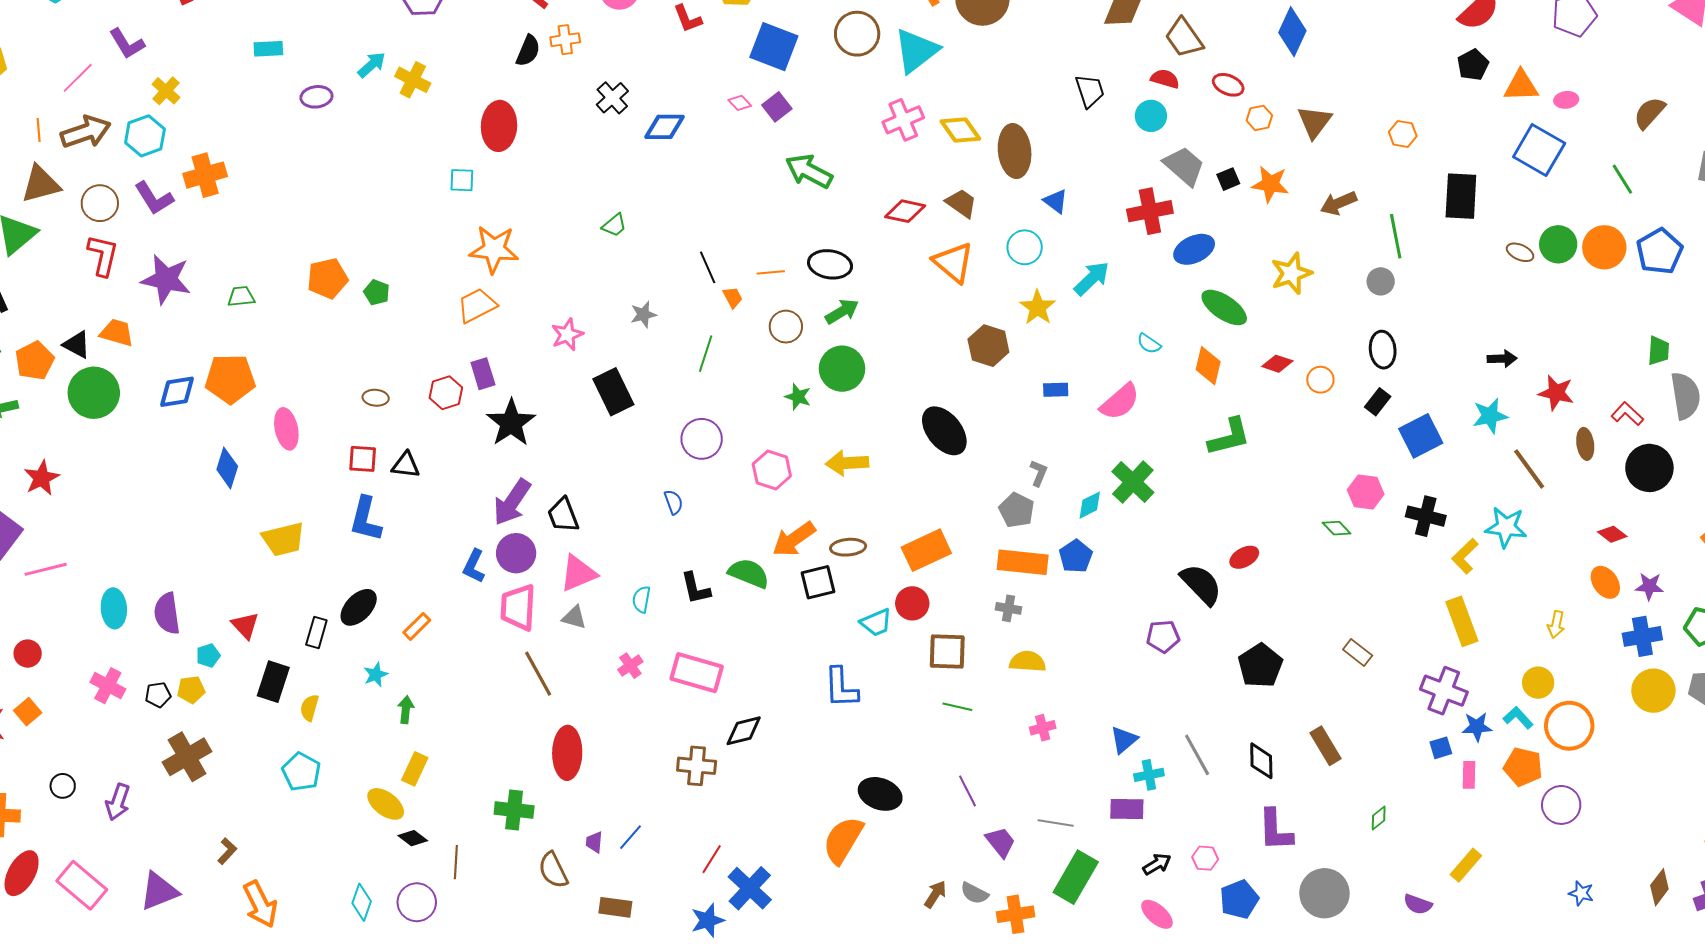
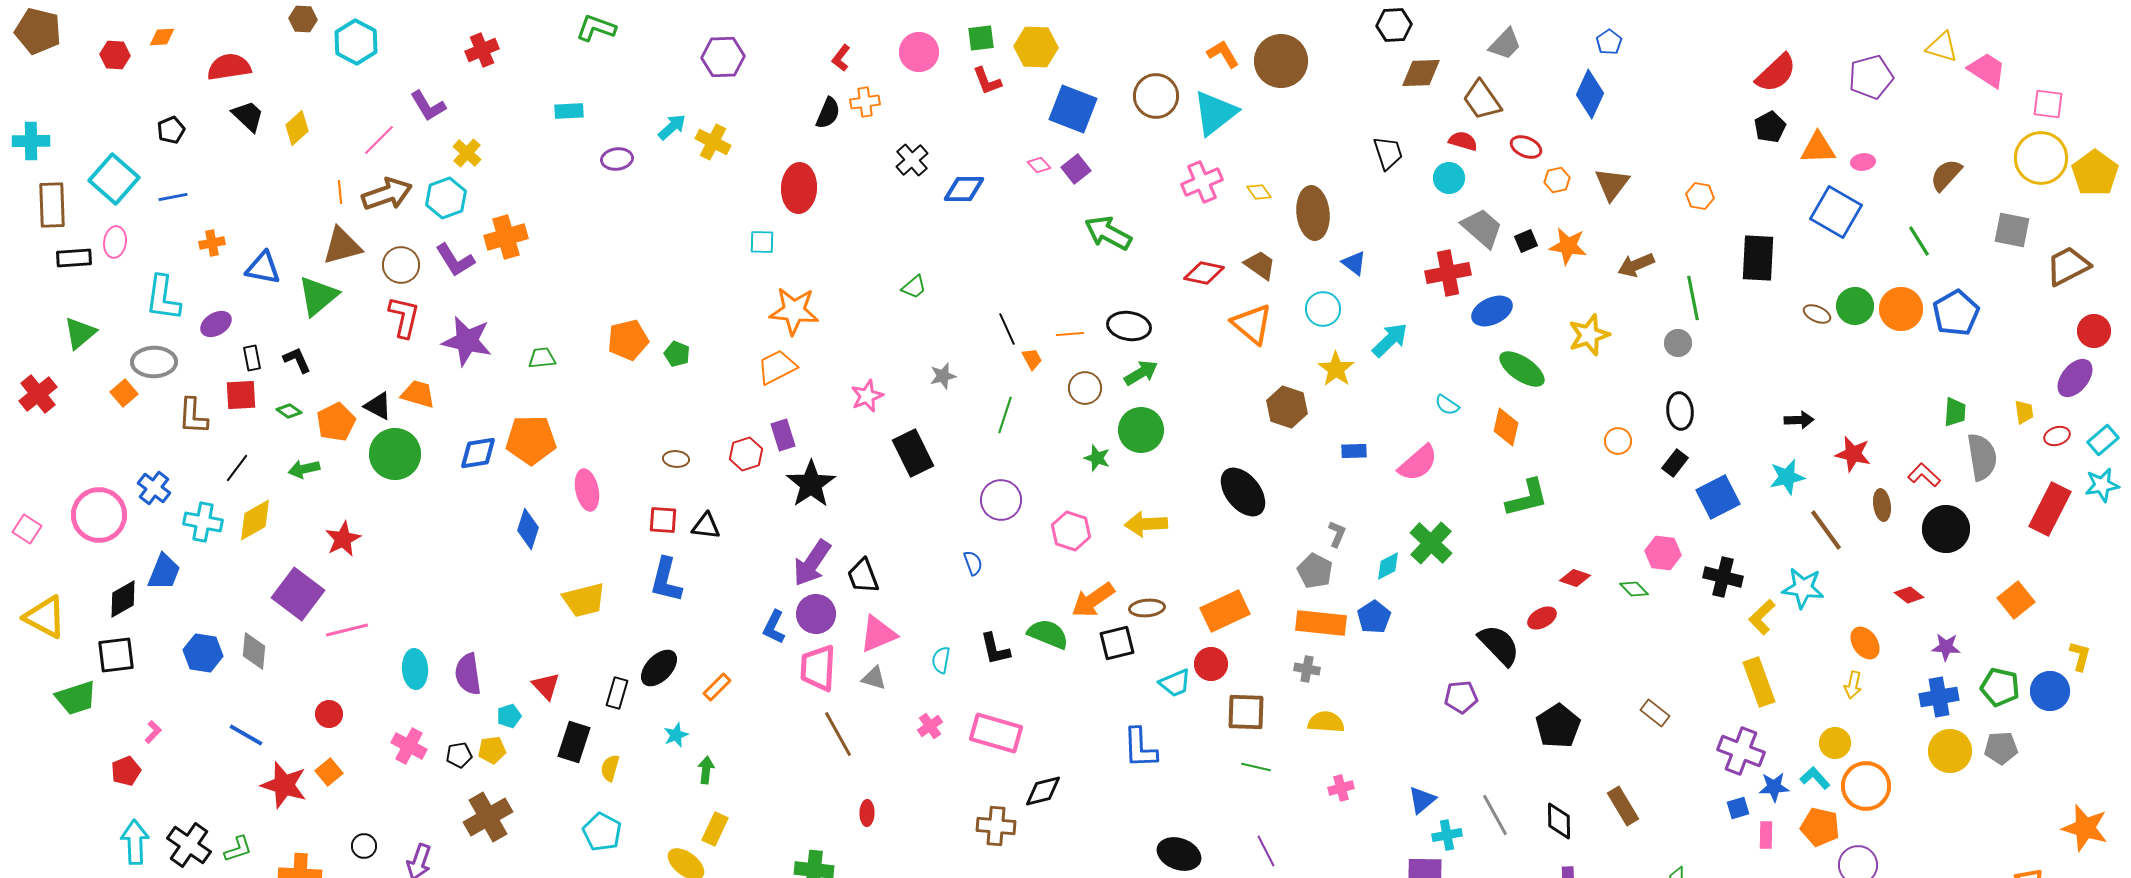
yellow diamond: (960, 130) -> (1259, 192), size x0.6
red diamond: (1277, 364) -> (1575, 578), moved
orange ellipse: (1605, 582) -> (1865, 643), moved
red ellipse: (567, 753) -> (867, 813), size x0.5

